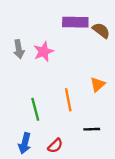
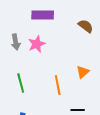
purple rectangle: (75, 22) -> (43, 15), moved
green line: (35, 109) -> (21, 83), moved

